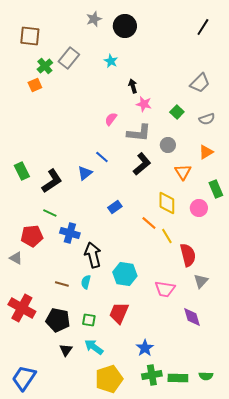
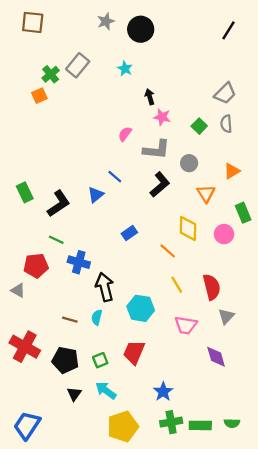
brown square: (30, 36) -> (33, 22), moved
gray semicircle: (207, 119) -> (226, 124), moved, turned 105
yellow line: (167, 236) -> (177, 285), moved
green square: (89, 320) -> (100, 360), turned -32

